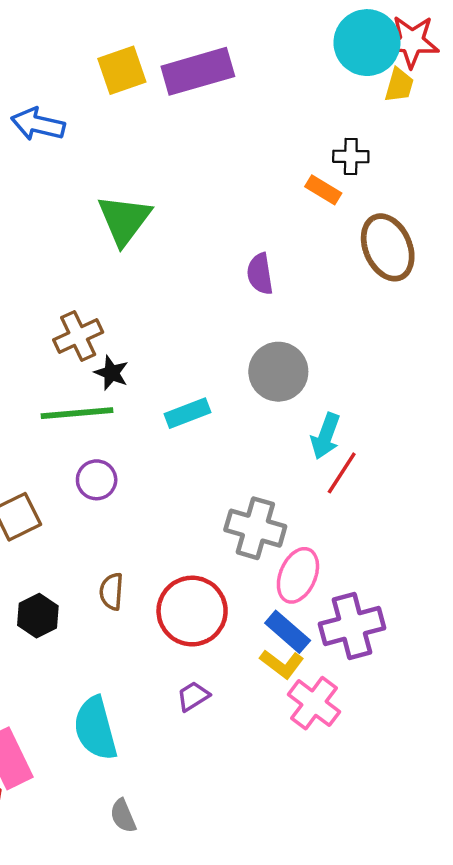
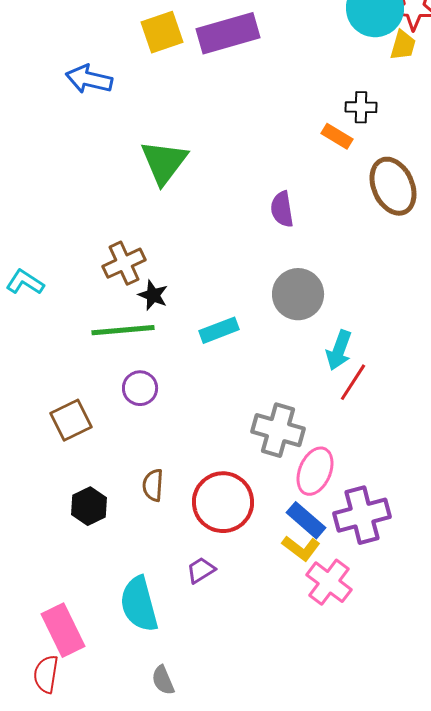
purple trapezoid: (193, 696) -> (201, 570), moved

